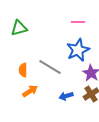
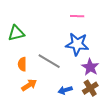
green triangle: (19, 28) -> (16, 33), moved
blue star: (78, 50) -> (77, 44), turned 30

